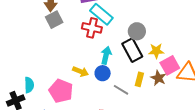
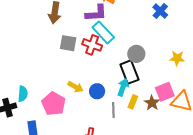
gray square: (54, 20) -> (68, 43), moved, turned 30
yellow star: (156, 51) -> (177, 58), moved
cyan arrow: (106, 55) -> (123, 87), moved
gray line: (121, 90) -> (113, 110), turned 49

